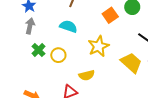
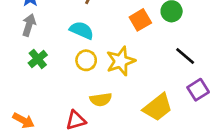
yellow circle: (58, 55) -> (86, 60), moved
yellow trapezoid: (131, 63) -> (158, 107), moved, turned 95

